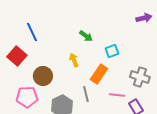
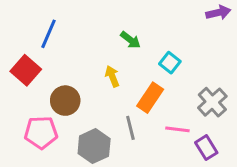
blue line: (32, 32) -> (49, 34), turned 48
cyan square: (112, 51) -> (170, 63), turned -32
gray cross: (140, 77) -> (212, 102), turned 30

